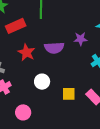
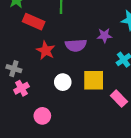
red rectangle: (16, 26) -> (34, 22), turned 48
yellow square: (69, 94) -> (94, 80), moved, size x1.5

